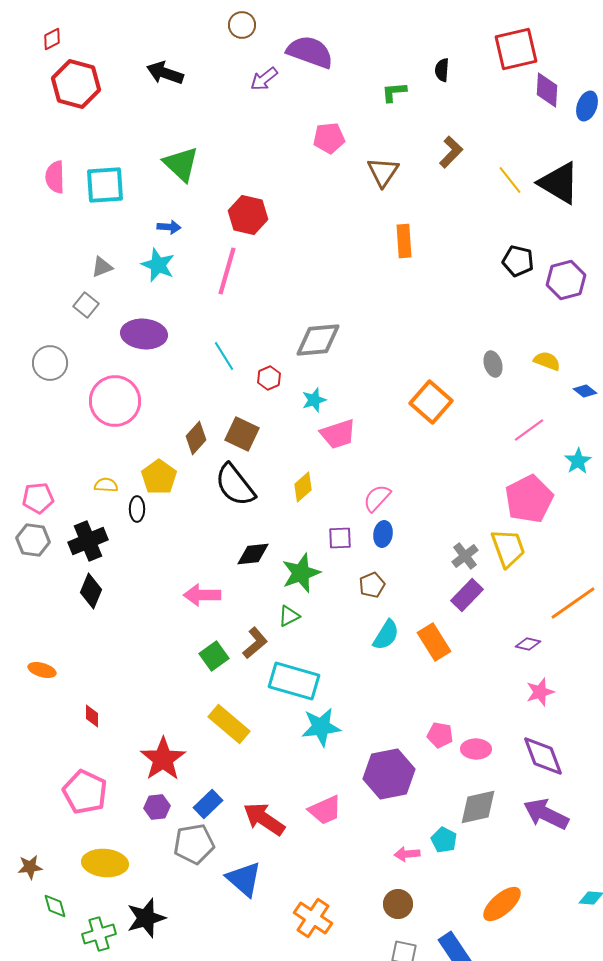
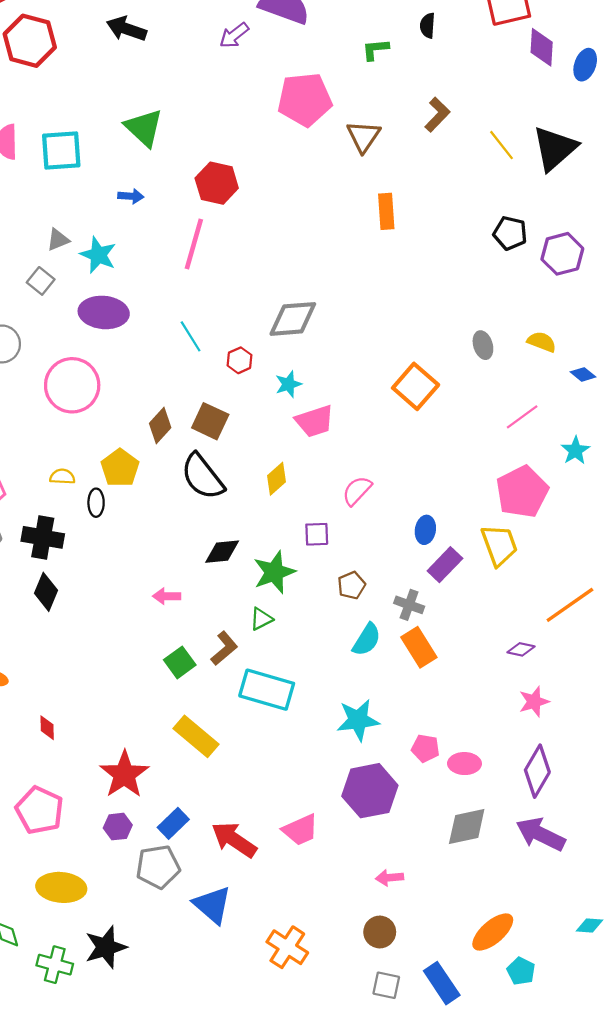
pink pentagon: (329, 138) -> (305, 99), size x1.6
black triangle: (559, 183) -> (555, 148), turned 48
cyan star: (158, 265) -> (98, 255), moved
blue ellipse: (383, 534) -> (425, 530), moved
black cross: (88, 541) -> (43, 537), turned 33
gray cross: (465, 556) -> (409, 605), moved, turned -32
pink arrow: (202, 595) -> (167, 596), size x0.7
purple rectangle: (467, 595) -> (445, 565), moved
cyan star: (321, 727) -> (358, 720), moved
purple diamond: (543, 756) -> (537, 771), turned 51
cyan pentagon: (444, 840) -> (521, 971), moved
green cross: (99, 934) -> (55, 965), turned 32

